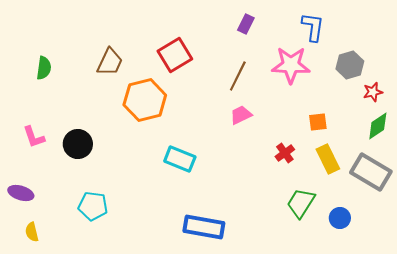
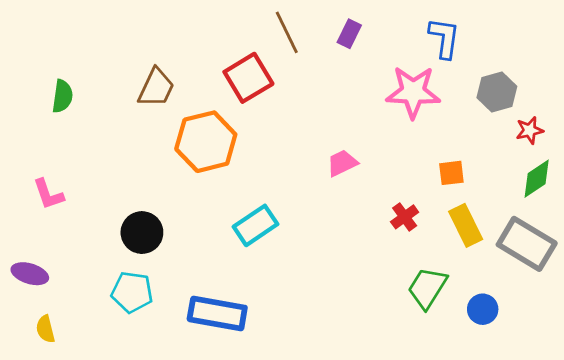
brown line: (238, 76) -> (287, 32), moved, turned -52
black circle: (78, 144) -> (142, 233), moved
cyan rectangle: (180, 159) -> (256, 225), turned -56
blue rectangle: (204, 227) -> (217, 313), moved

